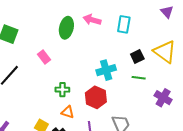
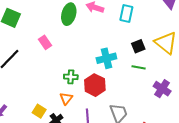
green cross: (62, 90) -> (71, 77), moved
orange triangle: (68, 112) -> (66, 98), turned 48

